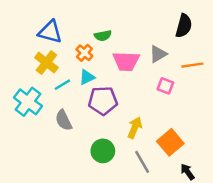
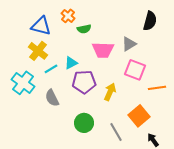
orange cross: (84, 53) -> (68, 16), moved
orange line: (192, 65) -> (157, 88), moved
pink square: (165, 86) -> (135, 70), size x1.5
yellow arrow: (135, 128) -> (110, 92), moved

